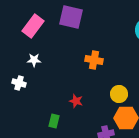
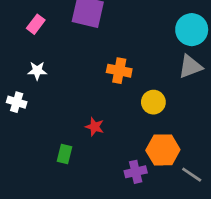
pink rectangle: (33, 26) -> (36, 24), size x0.6
yellow circle: (119, 94) -> (153, 102), moved

